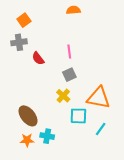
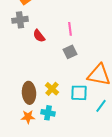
yellow cross: (63, 96) -> (52, 89), moved
brown ellipse: (28, 116) -> (29, 93), turned 35

